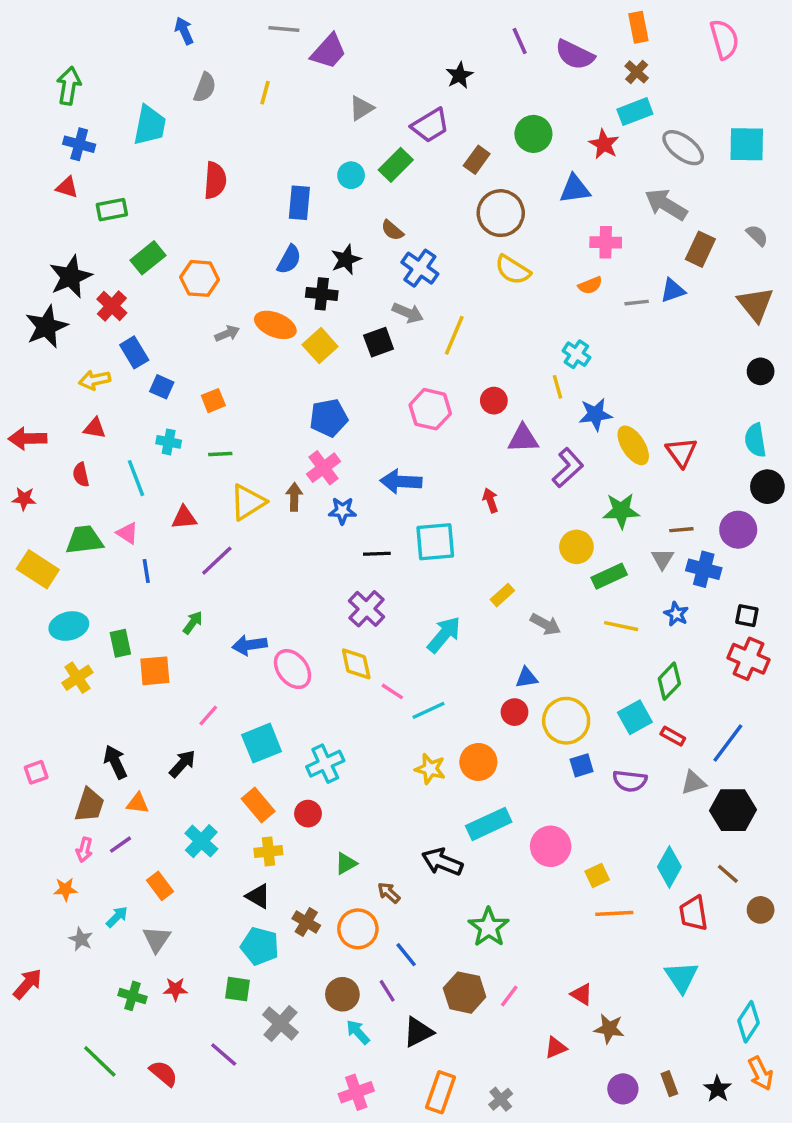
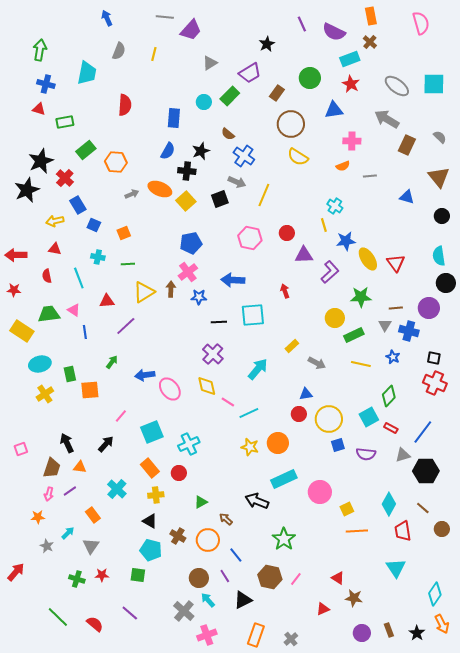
cyan rectangle: (635, 112) -> (350, 59), moved
blue triangle: (673, 290) -> (407, 197), moved, turned 35
gray cross: (280, 1024) -> (184, 611), moved

